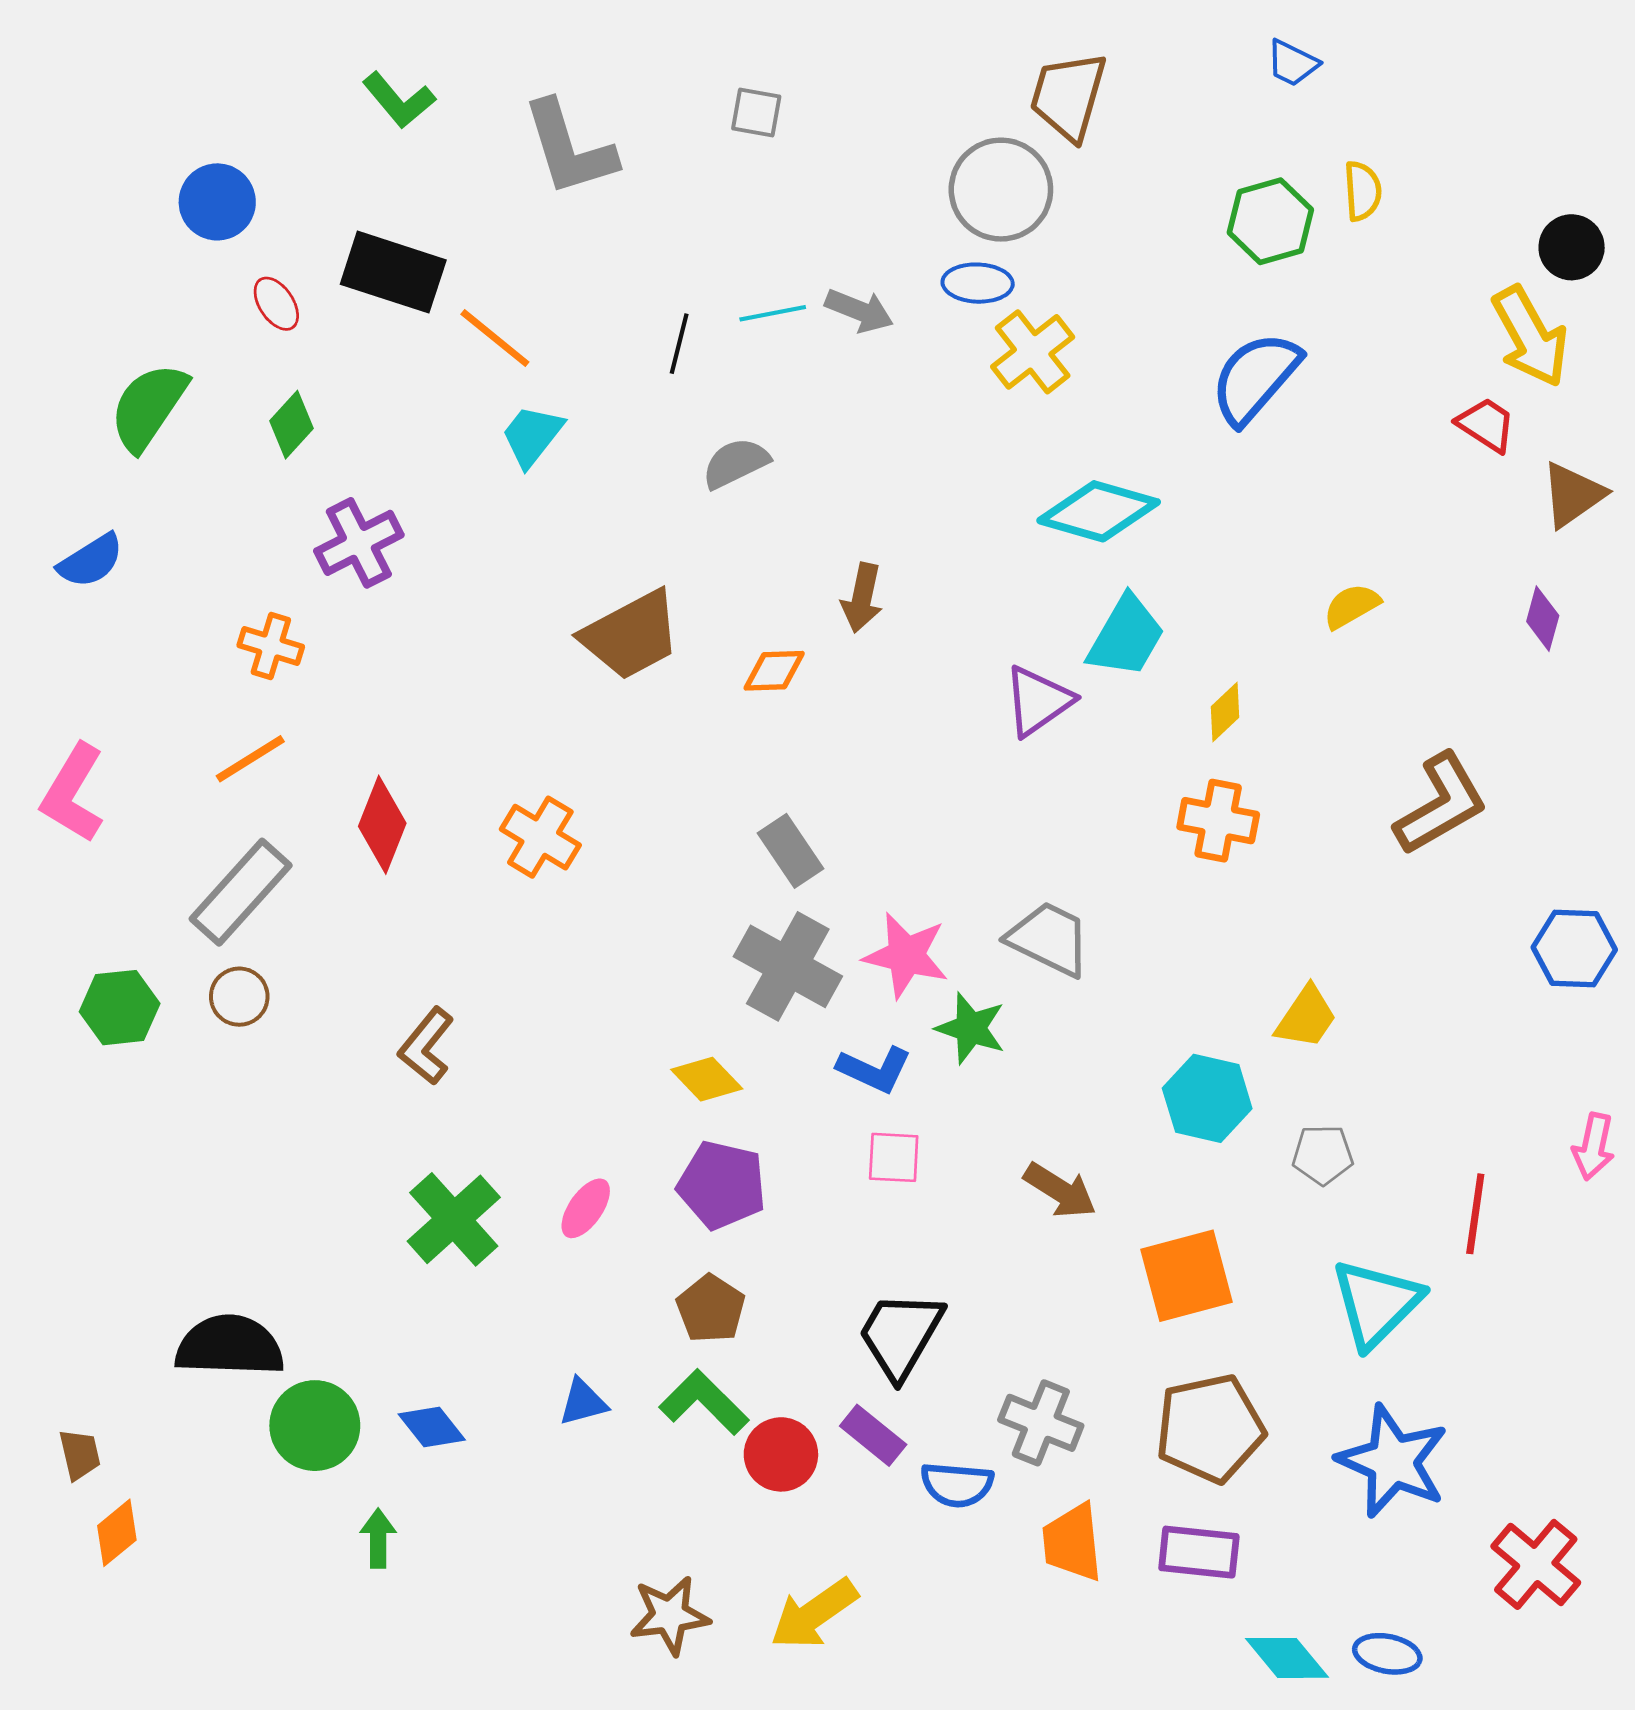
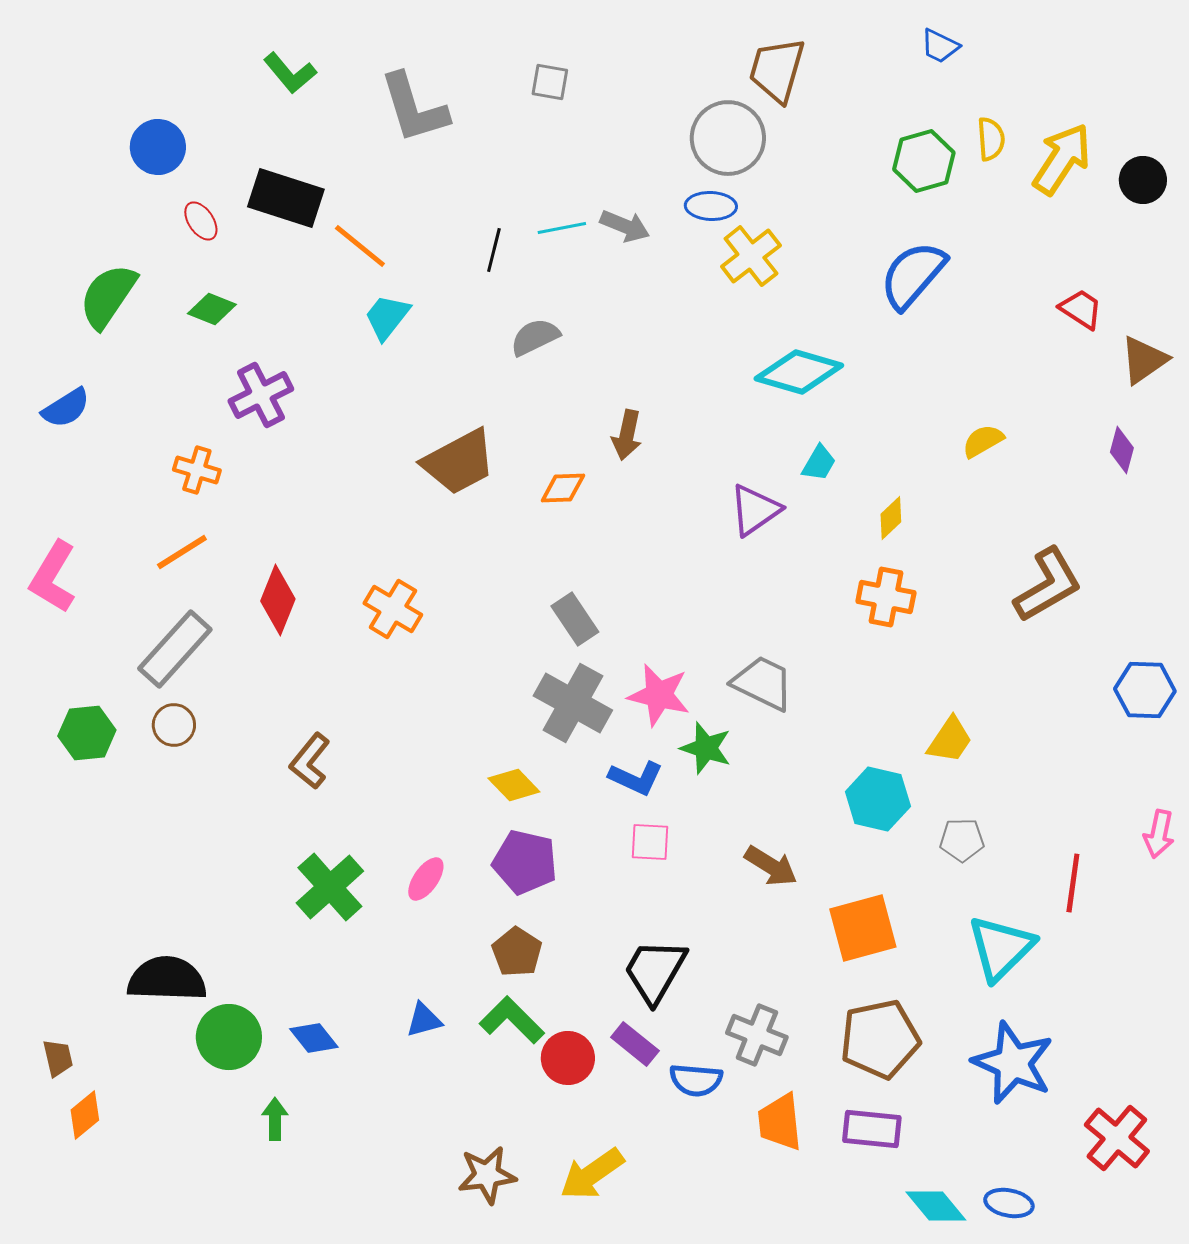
yellow arrow: (1530, 337) -> (1062, 159), moved, turned -118
green diamond: (291, 425) -> (212, 309), turned 69
cyan trapezoid: (1126, 636) -> (819, 463), size x0.6

